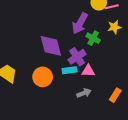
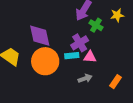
purple diamond: (51, 46) -> (40, 36), moved
orange circle: (43, 77) -> (45, 61), size x1.4

